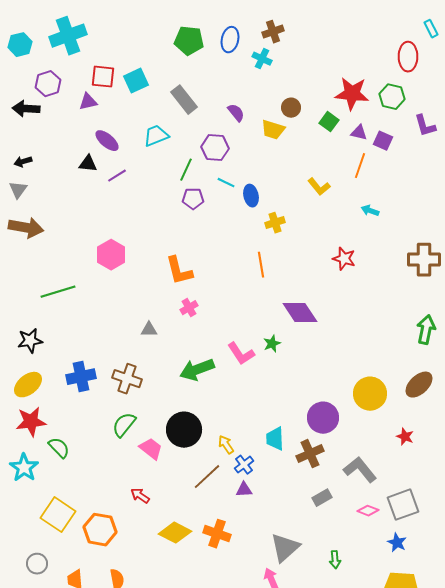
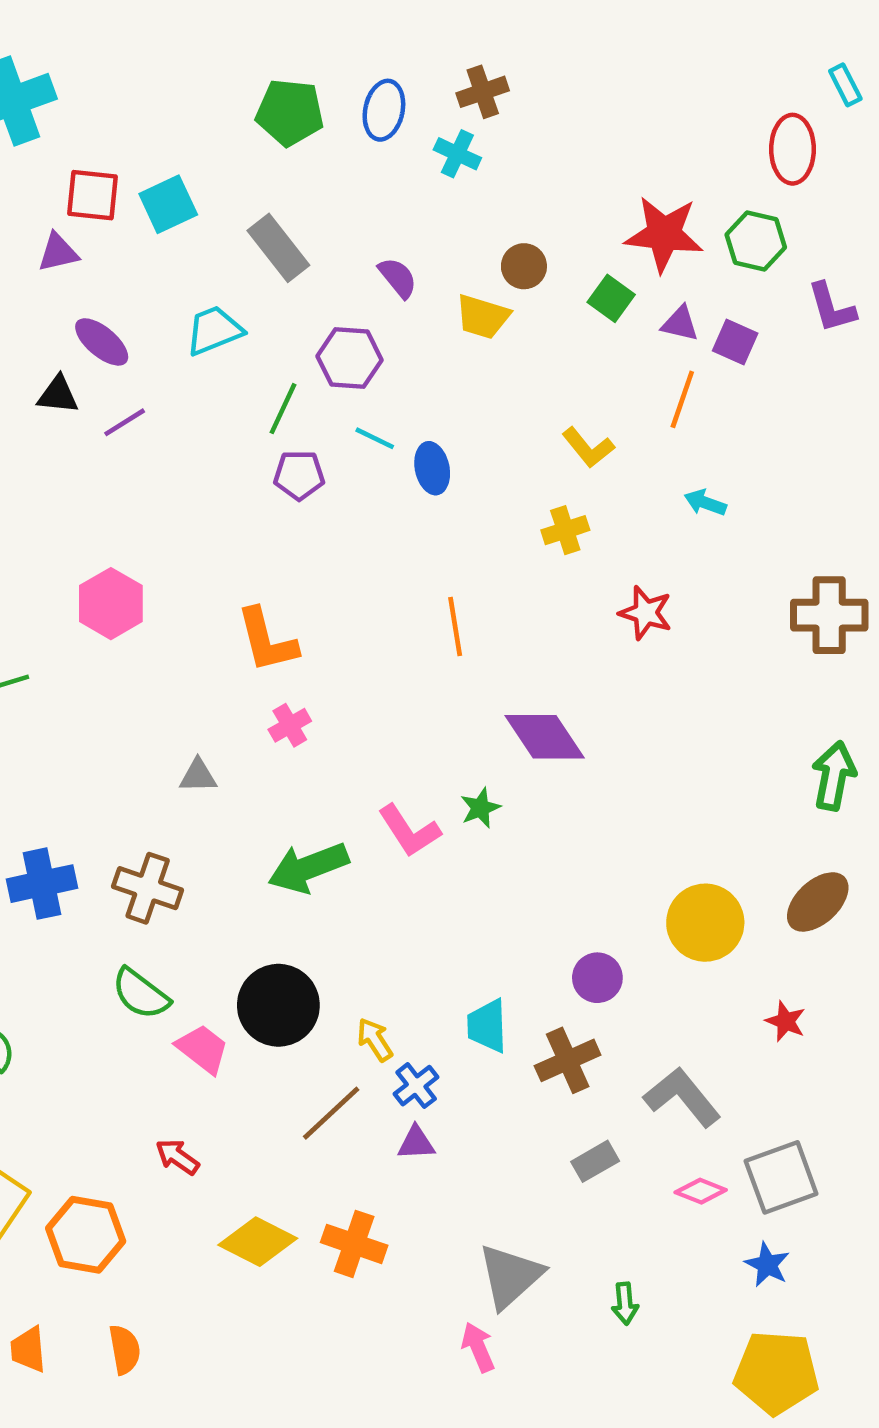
yellow cross: (275, 223) -> (565, 530), moved
purple circle: (323, 418) -> (597, 978), size x0.7
green semicircle: (124, 425) -> (141, 994), turned -92

